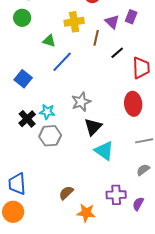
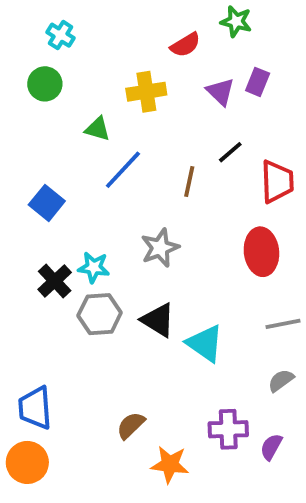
brown line: (96, 38) -> (189, 181), moved
black triangle: (93, 127) -> (158, 320), moved, turned -42

